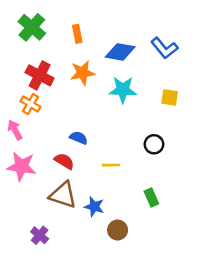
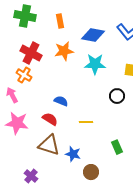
green cross: (32, 27) -> (25, 16), turned -30
black circle: (154, 144) -> (117, 96), moved

